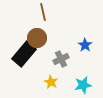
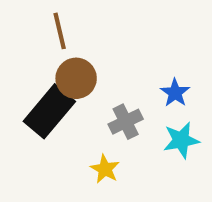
brown line: (43, 12) -> (60, 31), moved
cyan star: (83, 85) -> (181, 140), moved

